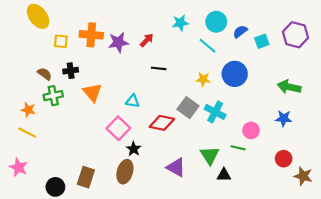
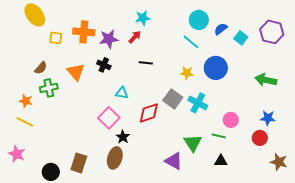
cyan star: (180, 23) -> (143, 18), moved
cyan square: (262, 41) -> (241, 38), turned -32
black cross: (71, 71) -> (104, 65), moved, turned 32
brown semicircle: (45, 74) -> (41, 68), turned 96
orange triangle: (92, 92) -> (76, 72), moved
blue star: (284, 118) -> (268, 118), moved
red diamond: (162, 123) -> (149, 113), turned -30
red circle: (284, 159) -> (260, 138), moved
purple triangle: (176, 167) -> (174, 161), moved
black triangle: (224, 175) -> (221, 161), moved

